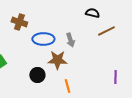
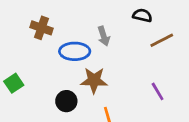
gray arrow: (70, 40) -> (104, 36), moved
purple line: (115, 77) -> (158, 91), moved, turned -32

